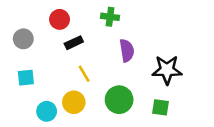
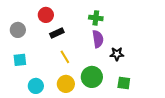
green cross: (110, 17) -> (96, 18), moved
black star: (167, 70) -> (117, 54), moved, size x0.6
yellow circle: (74, 102) -> (66, 84), moved

